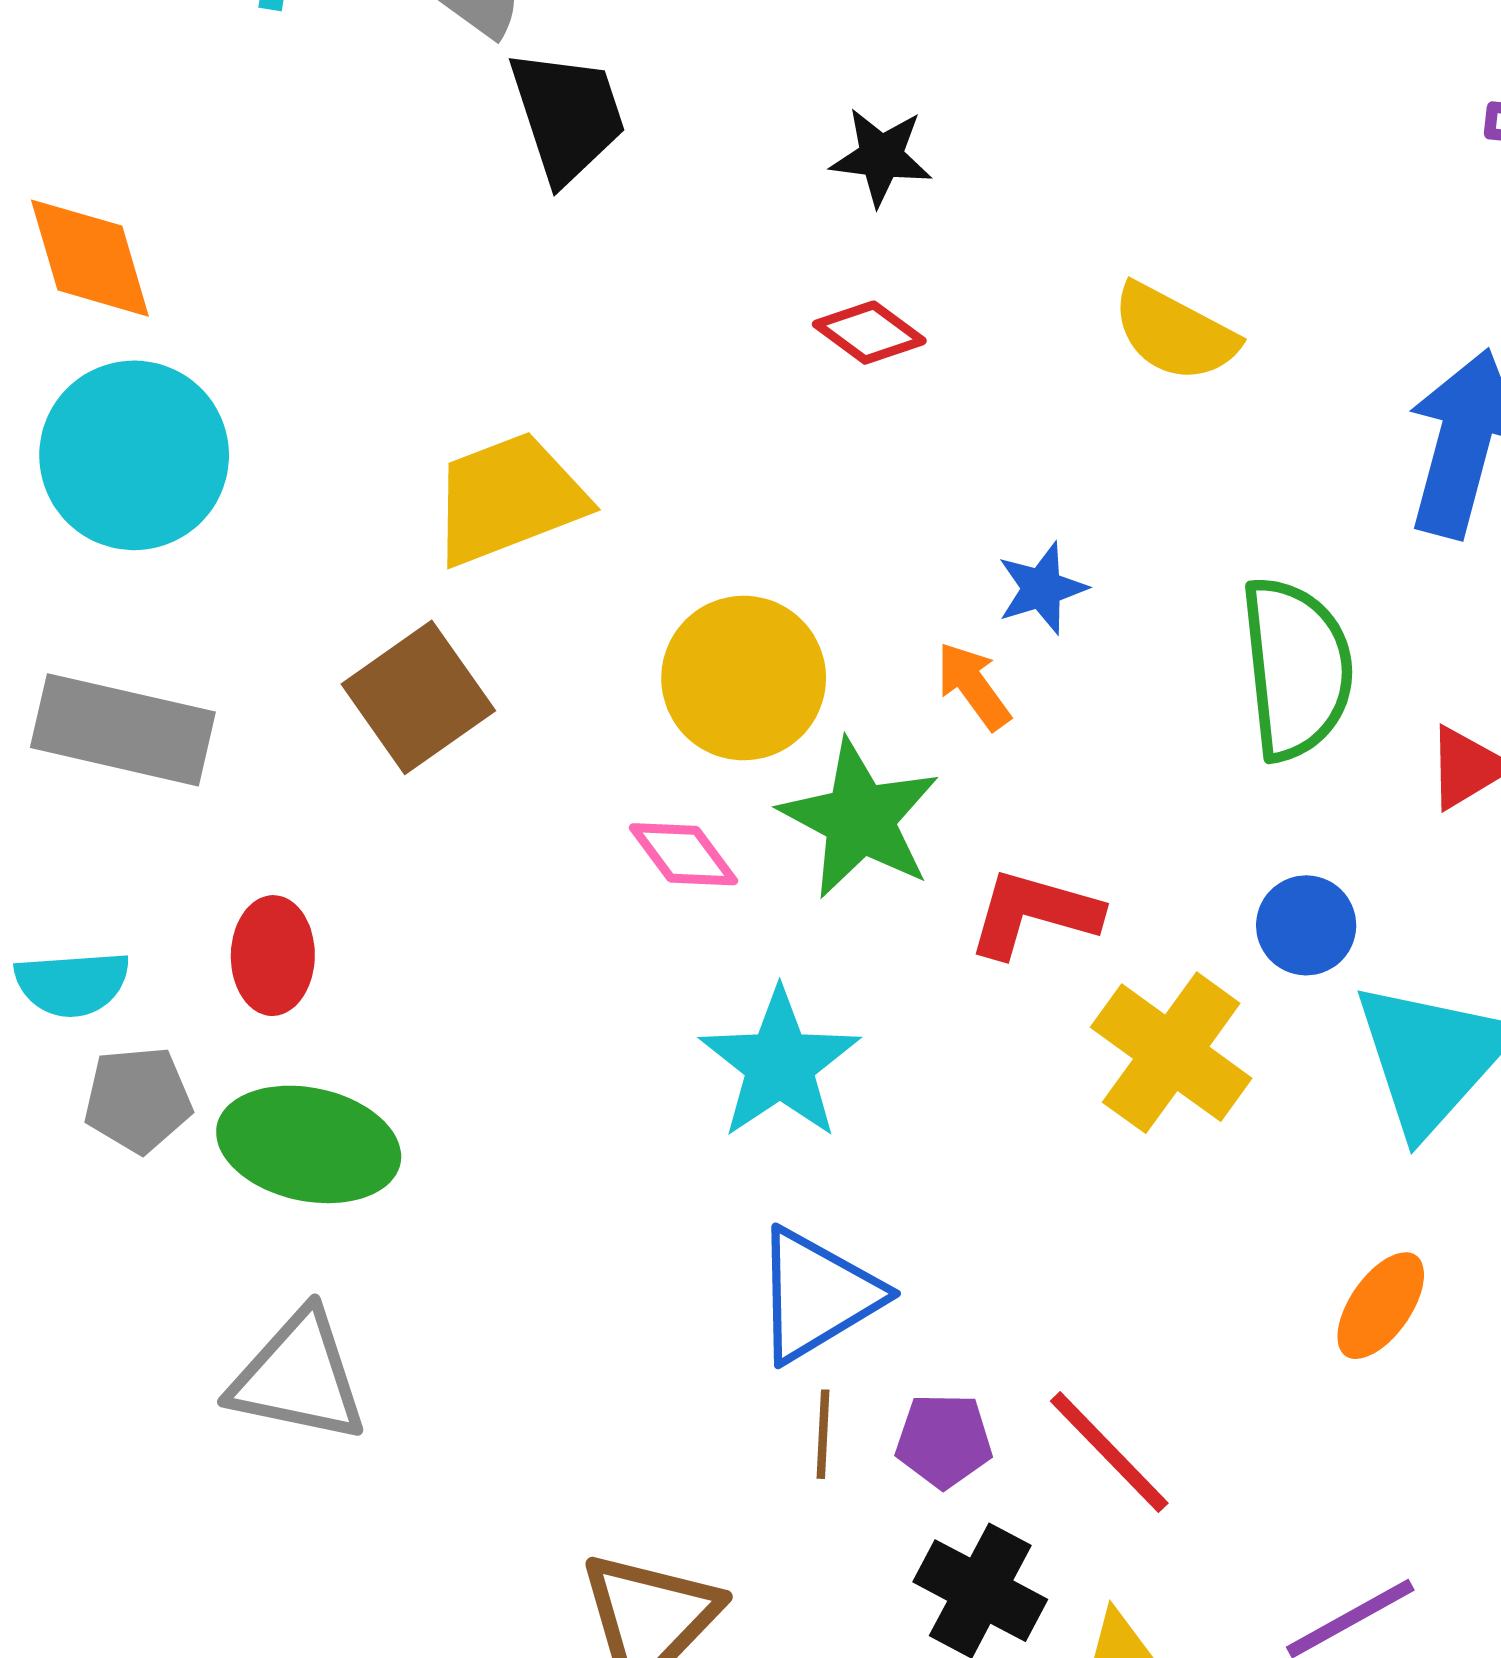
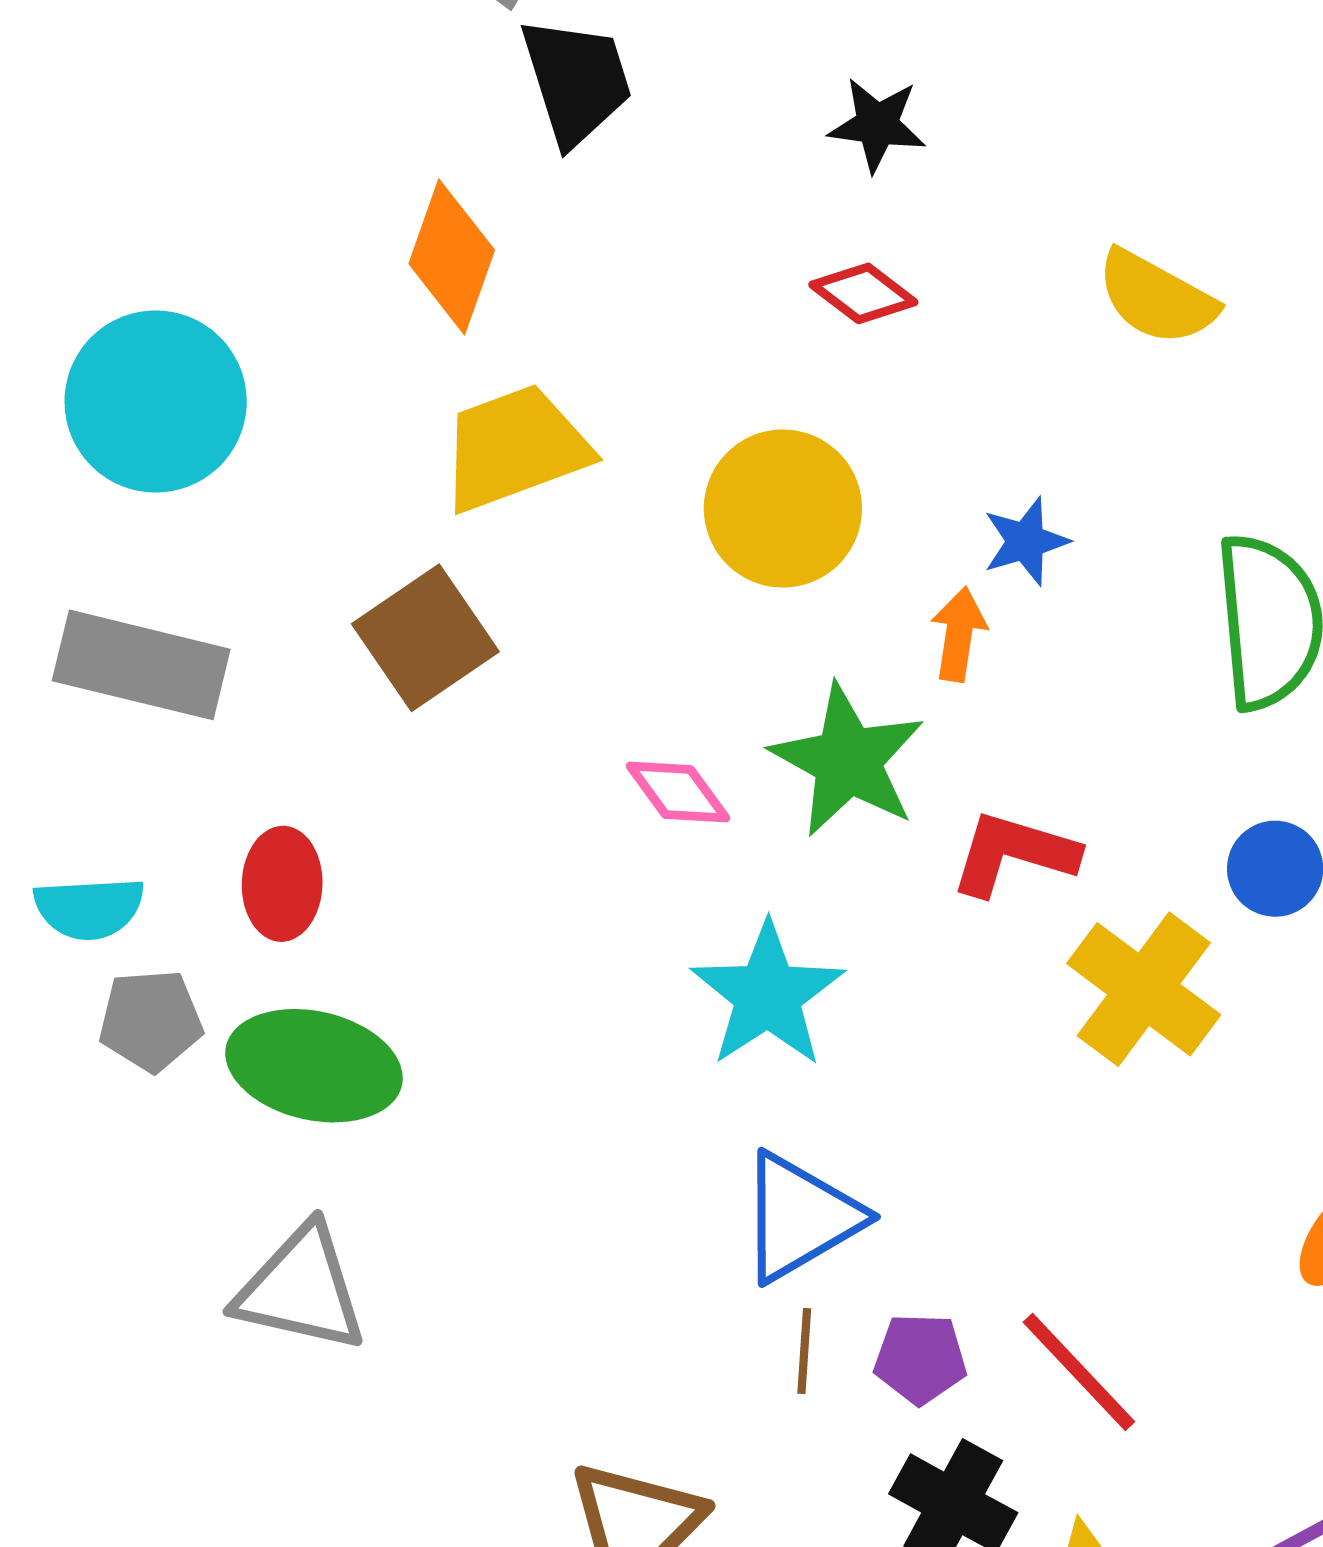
orange diamond: (90, 258) -> (452, 257), moved, turned 35
yellow circle: (744, 678) -> (783, 509), moved
orange arrow: (973, 686) -> (959, 634), turned 44

